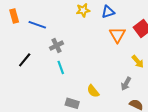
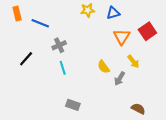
yellow arrow: (138, 62) -> (133, 62), moved
gray arrow: (126, 84) -> (120, 79), moved
yellow semicircle: (93, 91) -> (104, 67), moved

